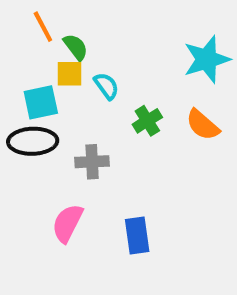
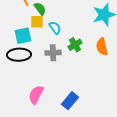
orange semicircle: (203, 125) -> (102, 47), turned 36
gray cross: (92, 162) -> (53, 53), moved
blue rectangle: (137, 235) -> (70, 101), turned 48

